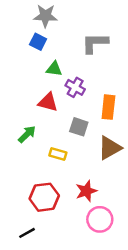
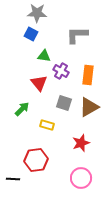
red triangle: (48, 102) -> (39, 83), turned 36
orange rectangle: (108, 107) -> (88, 75), moved
brown triangle: (110, 148) -> (89, 107), moved
red star: (86, 191) -> (81, 143), moved
black line: (27, 233) -> (13, 179), moved, turned 32

